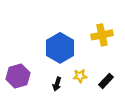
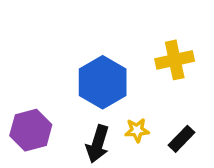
black arrow: (57, 84) -> (98, 144), size x1.5

